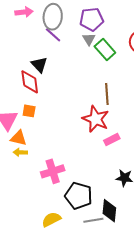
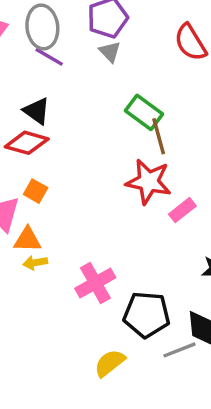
green rectangle: (105, 50) -> (144, 112), moved
red diamond: (30, 82) -> (27, 143), turned -55
orange square: (29, 111) -> (36, 191), turned 32

